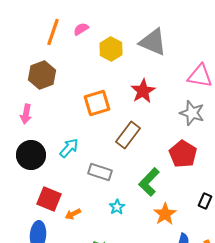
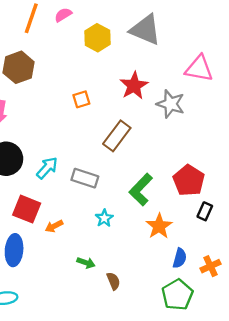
orange square: (97, 103) -> (81, 99), size x0.6
gray star: (192, 113) -> (171, 104), moved
cyan arrow: (69, 148) -> (47, 168), moved
red pentagon: (183, 154) -> (189, 180), moved

